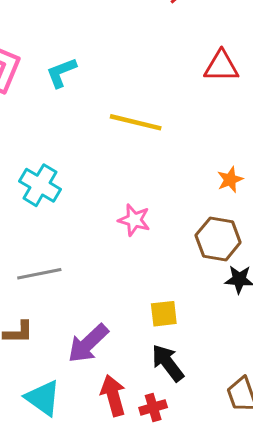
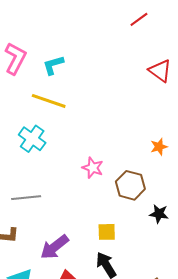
red triangle: (221, 66) -> (160, 71), turned 30
yellow line: (136, 122) -> (49, 101), moved
brown hexagon: (218, 239) -> (130, 185), moved

